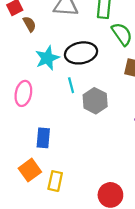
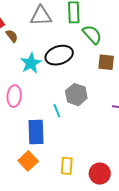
cyan line: (71, 85) -> (57, 111), moved
blue rectangle: (43, 138) -> (36, 132), size x1.4
yellow rectangle: (55, 181) -> (67, 166), moved

